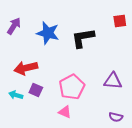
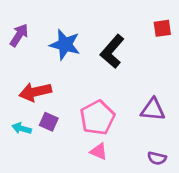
black L-shape: (83, 38) -> (112, 51), turned -40
pink triangle: (65, 112) -> (99, 151), moved

